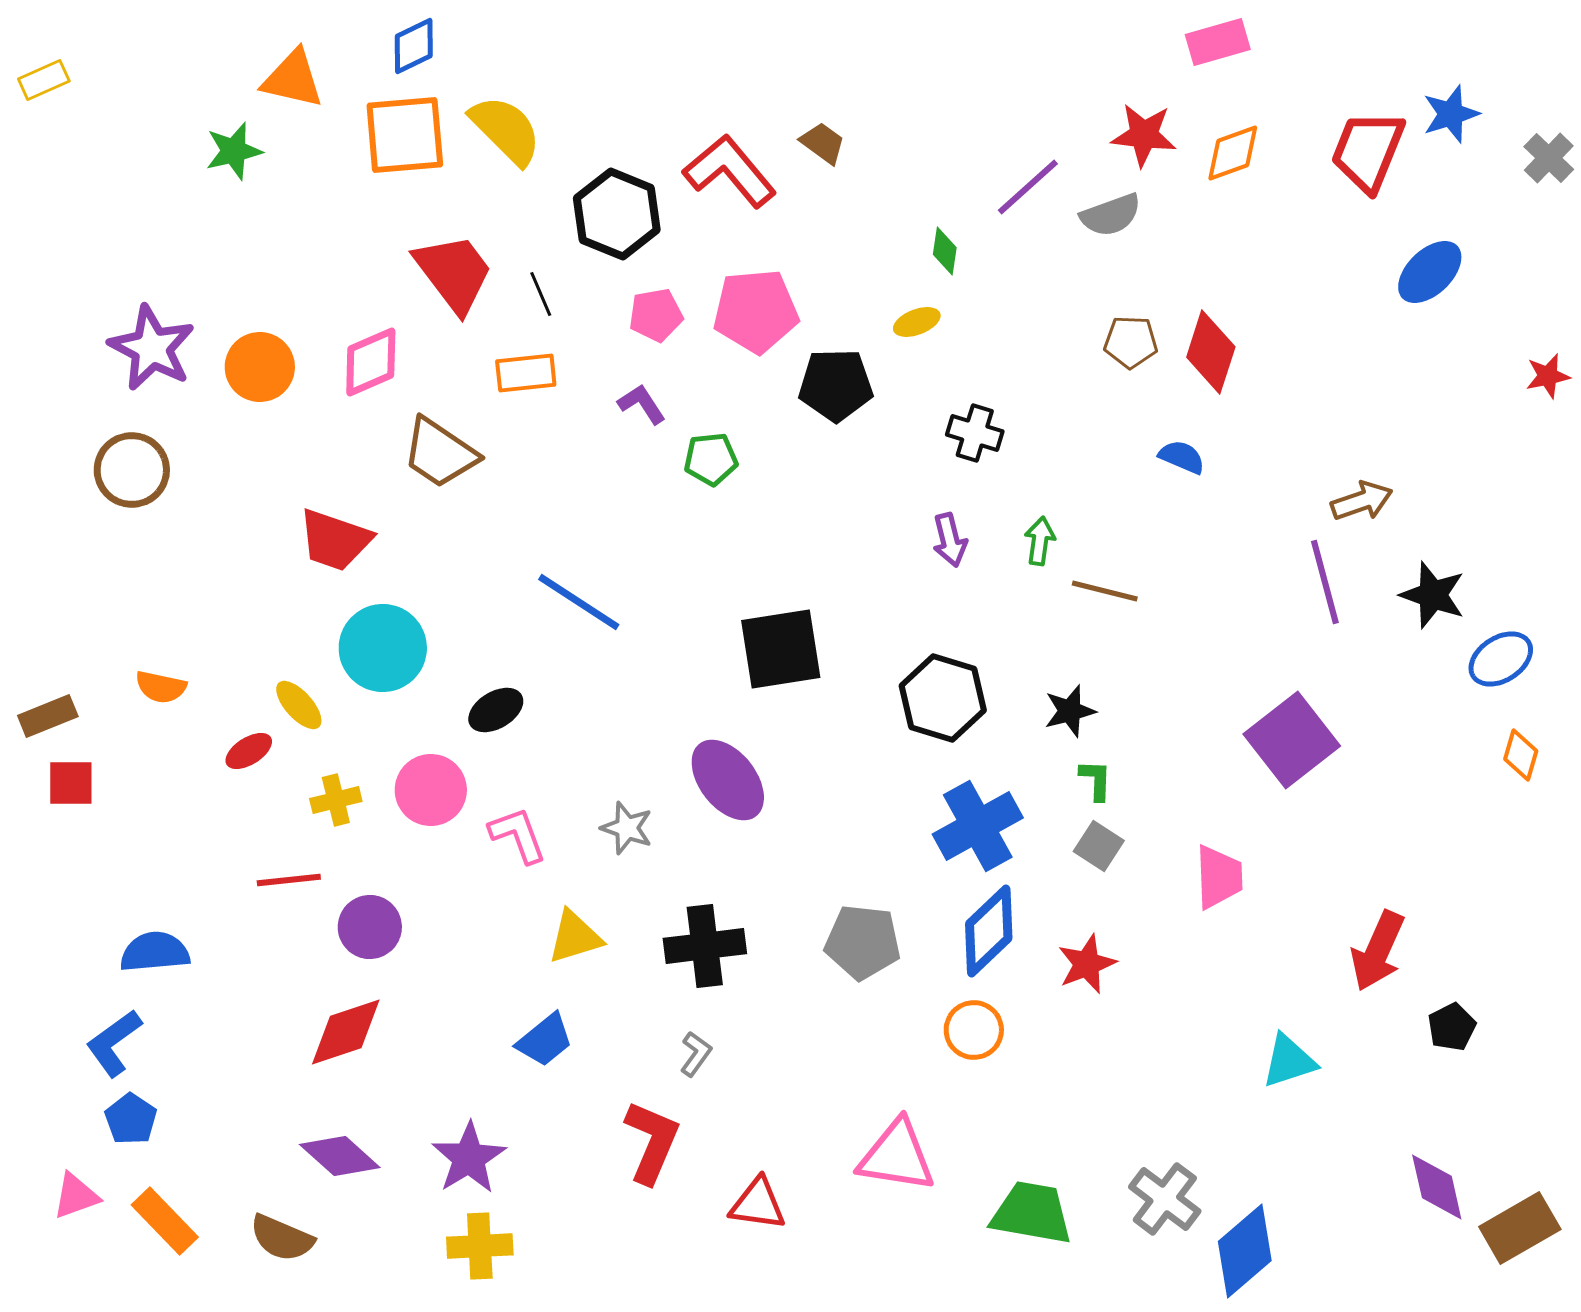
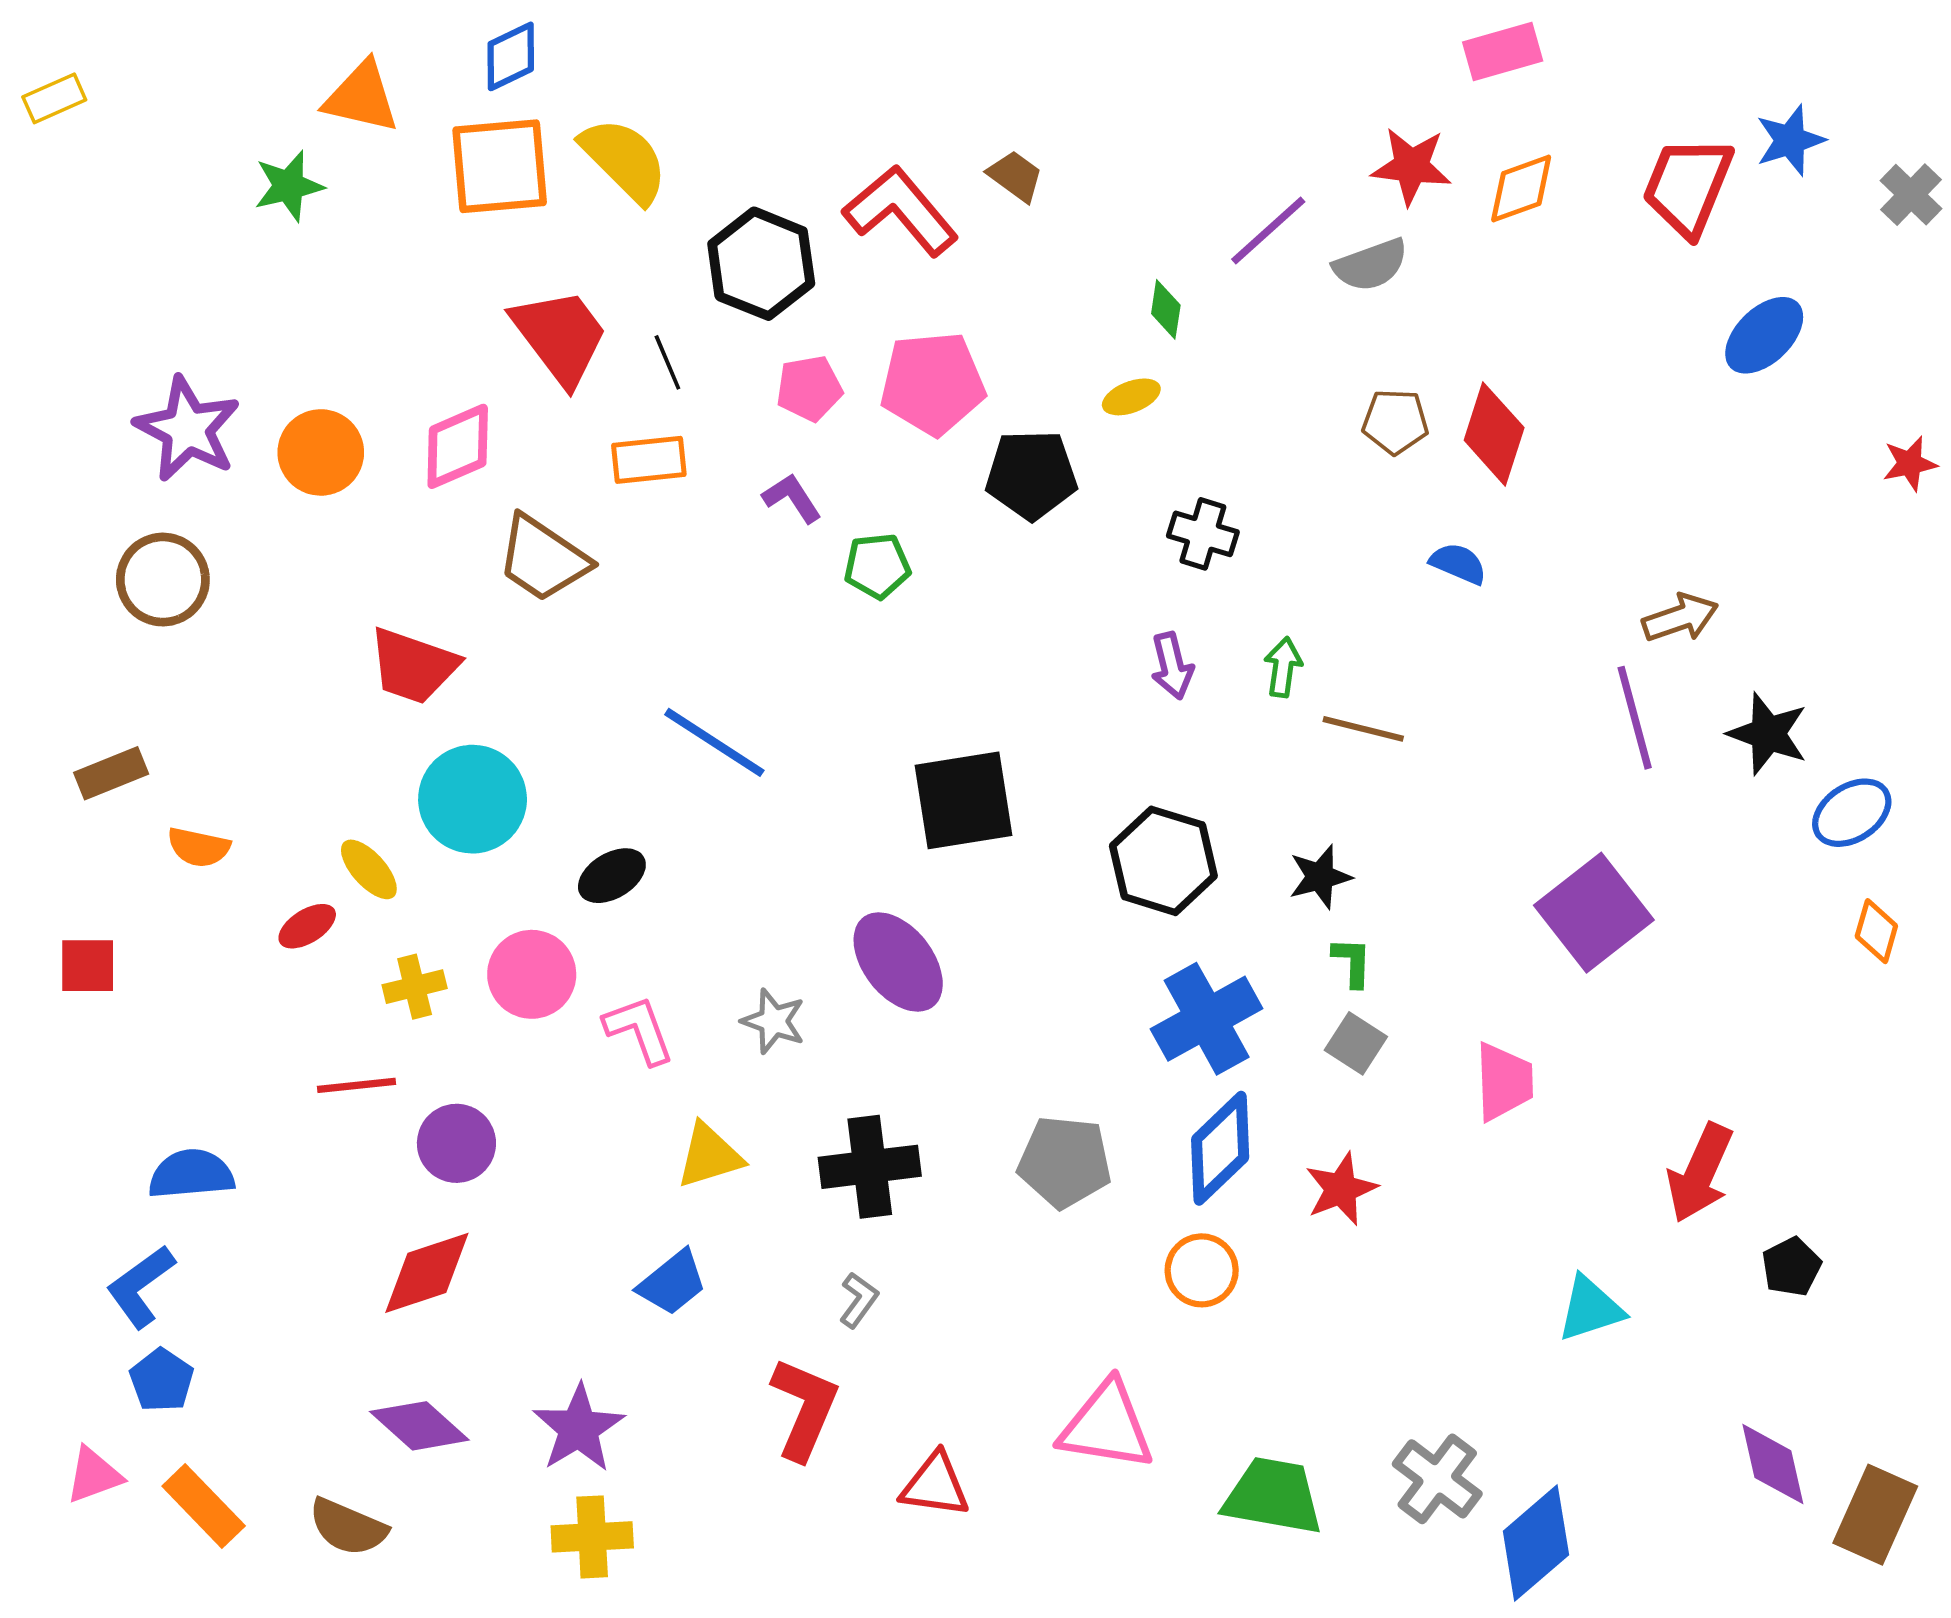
brown rectangle: (48, 716) -> (111, 773), moved
brown rectangle: (1520, 1228) -> (1875, 1515), turned -36

